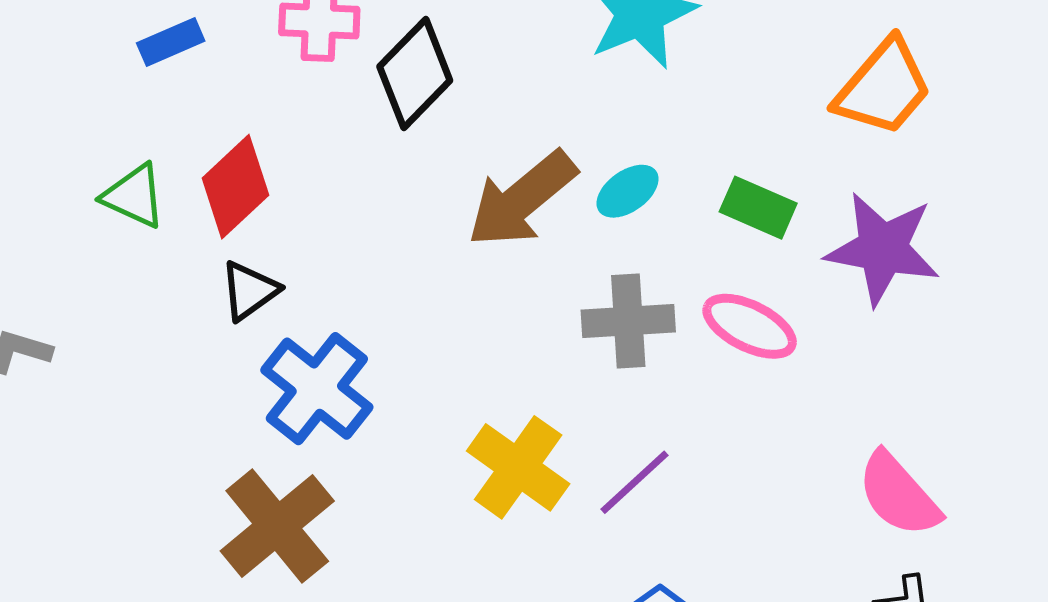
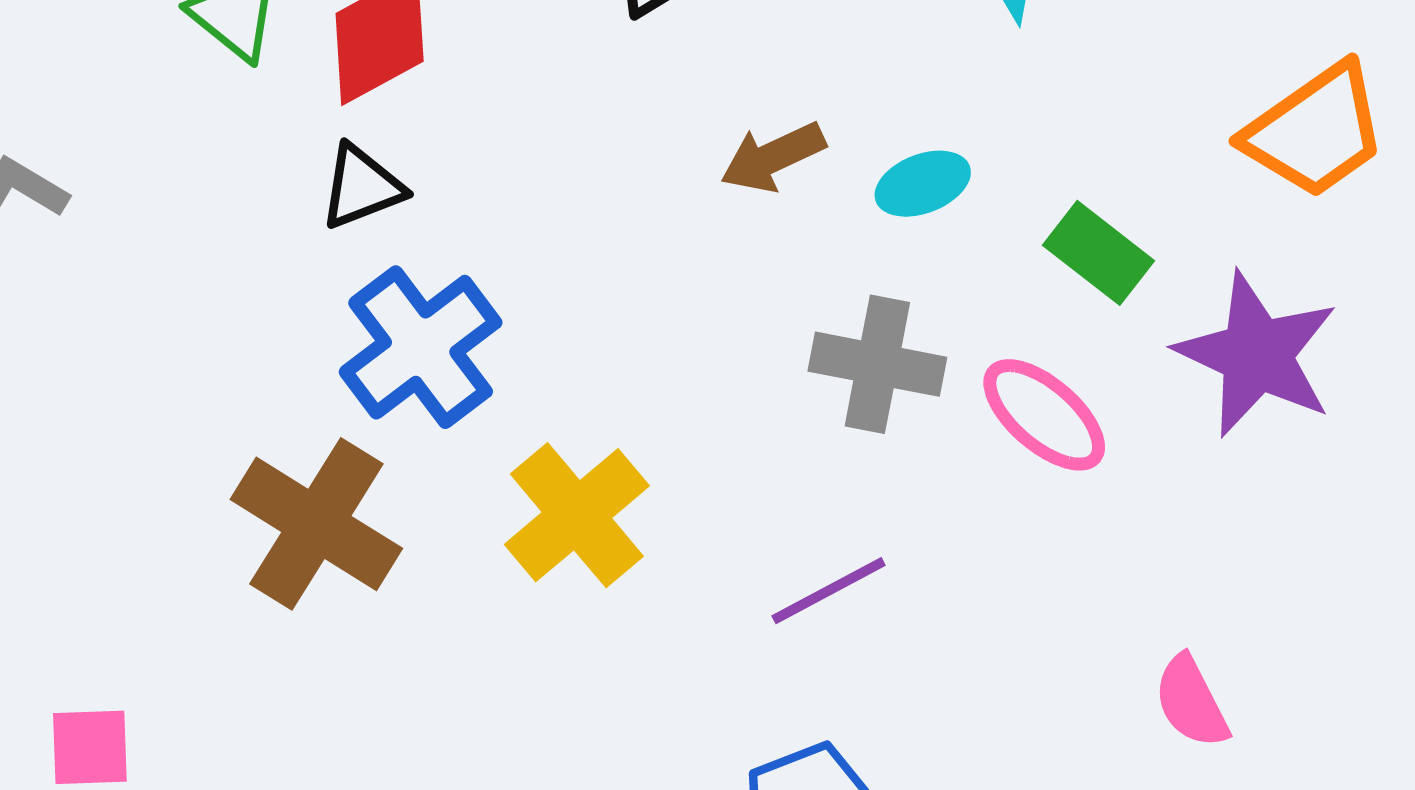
brown arrow: (522, 199) -> (773, 157), size x0.6
yellow cross: (518, 467) -> (577, 515), moved
pink semicircle: (899, 494) -> (1191, 702), size x0.7
brown cross: (277, 526) -> (316, 524), turned -33

